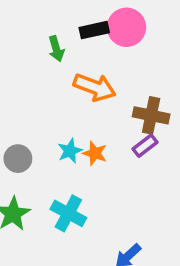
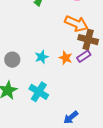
orange arrow: (95, 87) -> (76, 24), moved
orange star: (95, 153) -> (66, 58), moved

